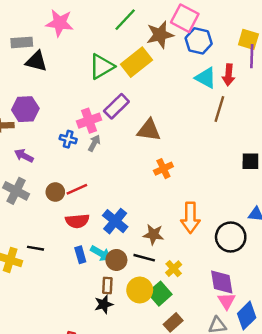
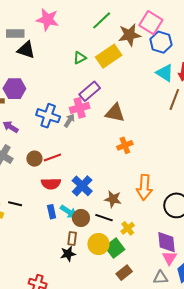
green triangle: (102, 67) -> (80, 58), size x0.6
pink cross: (89, 121) -> (80, 108), moved
blue cross: (68, 139) -> (48, 116), size x1.6

